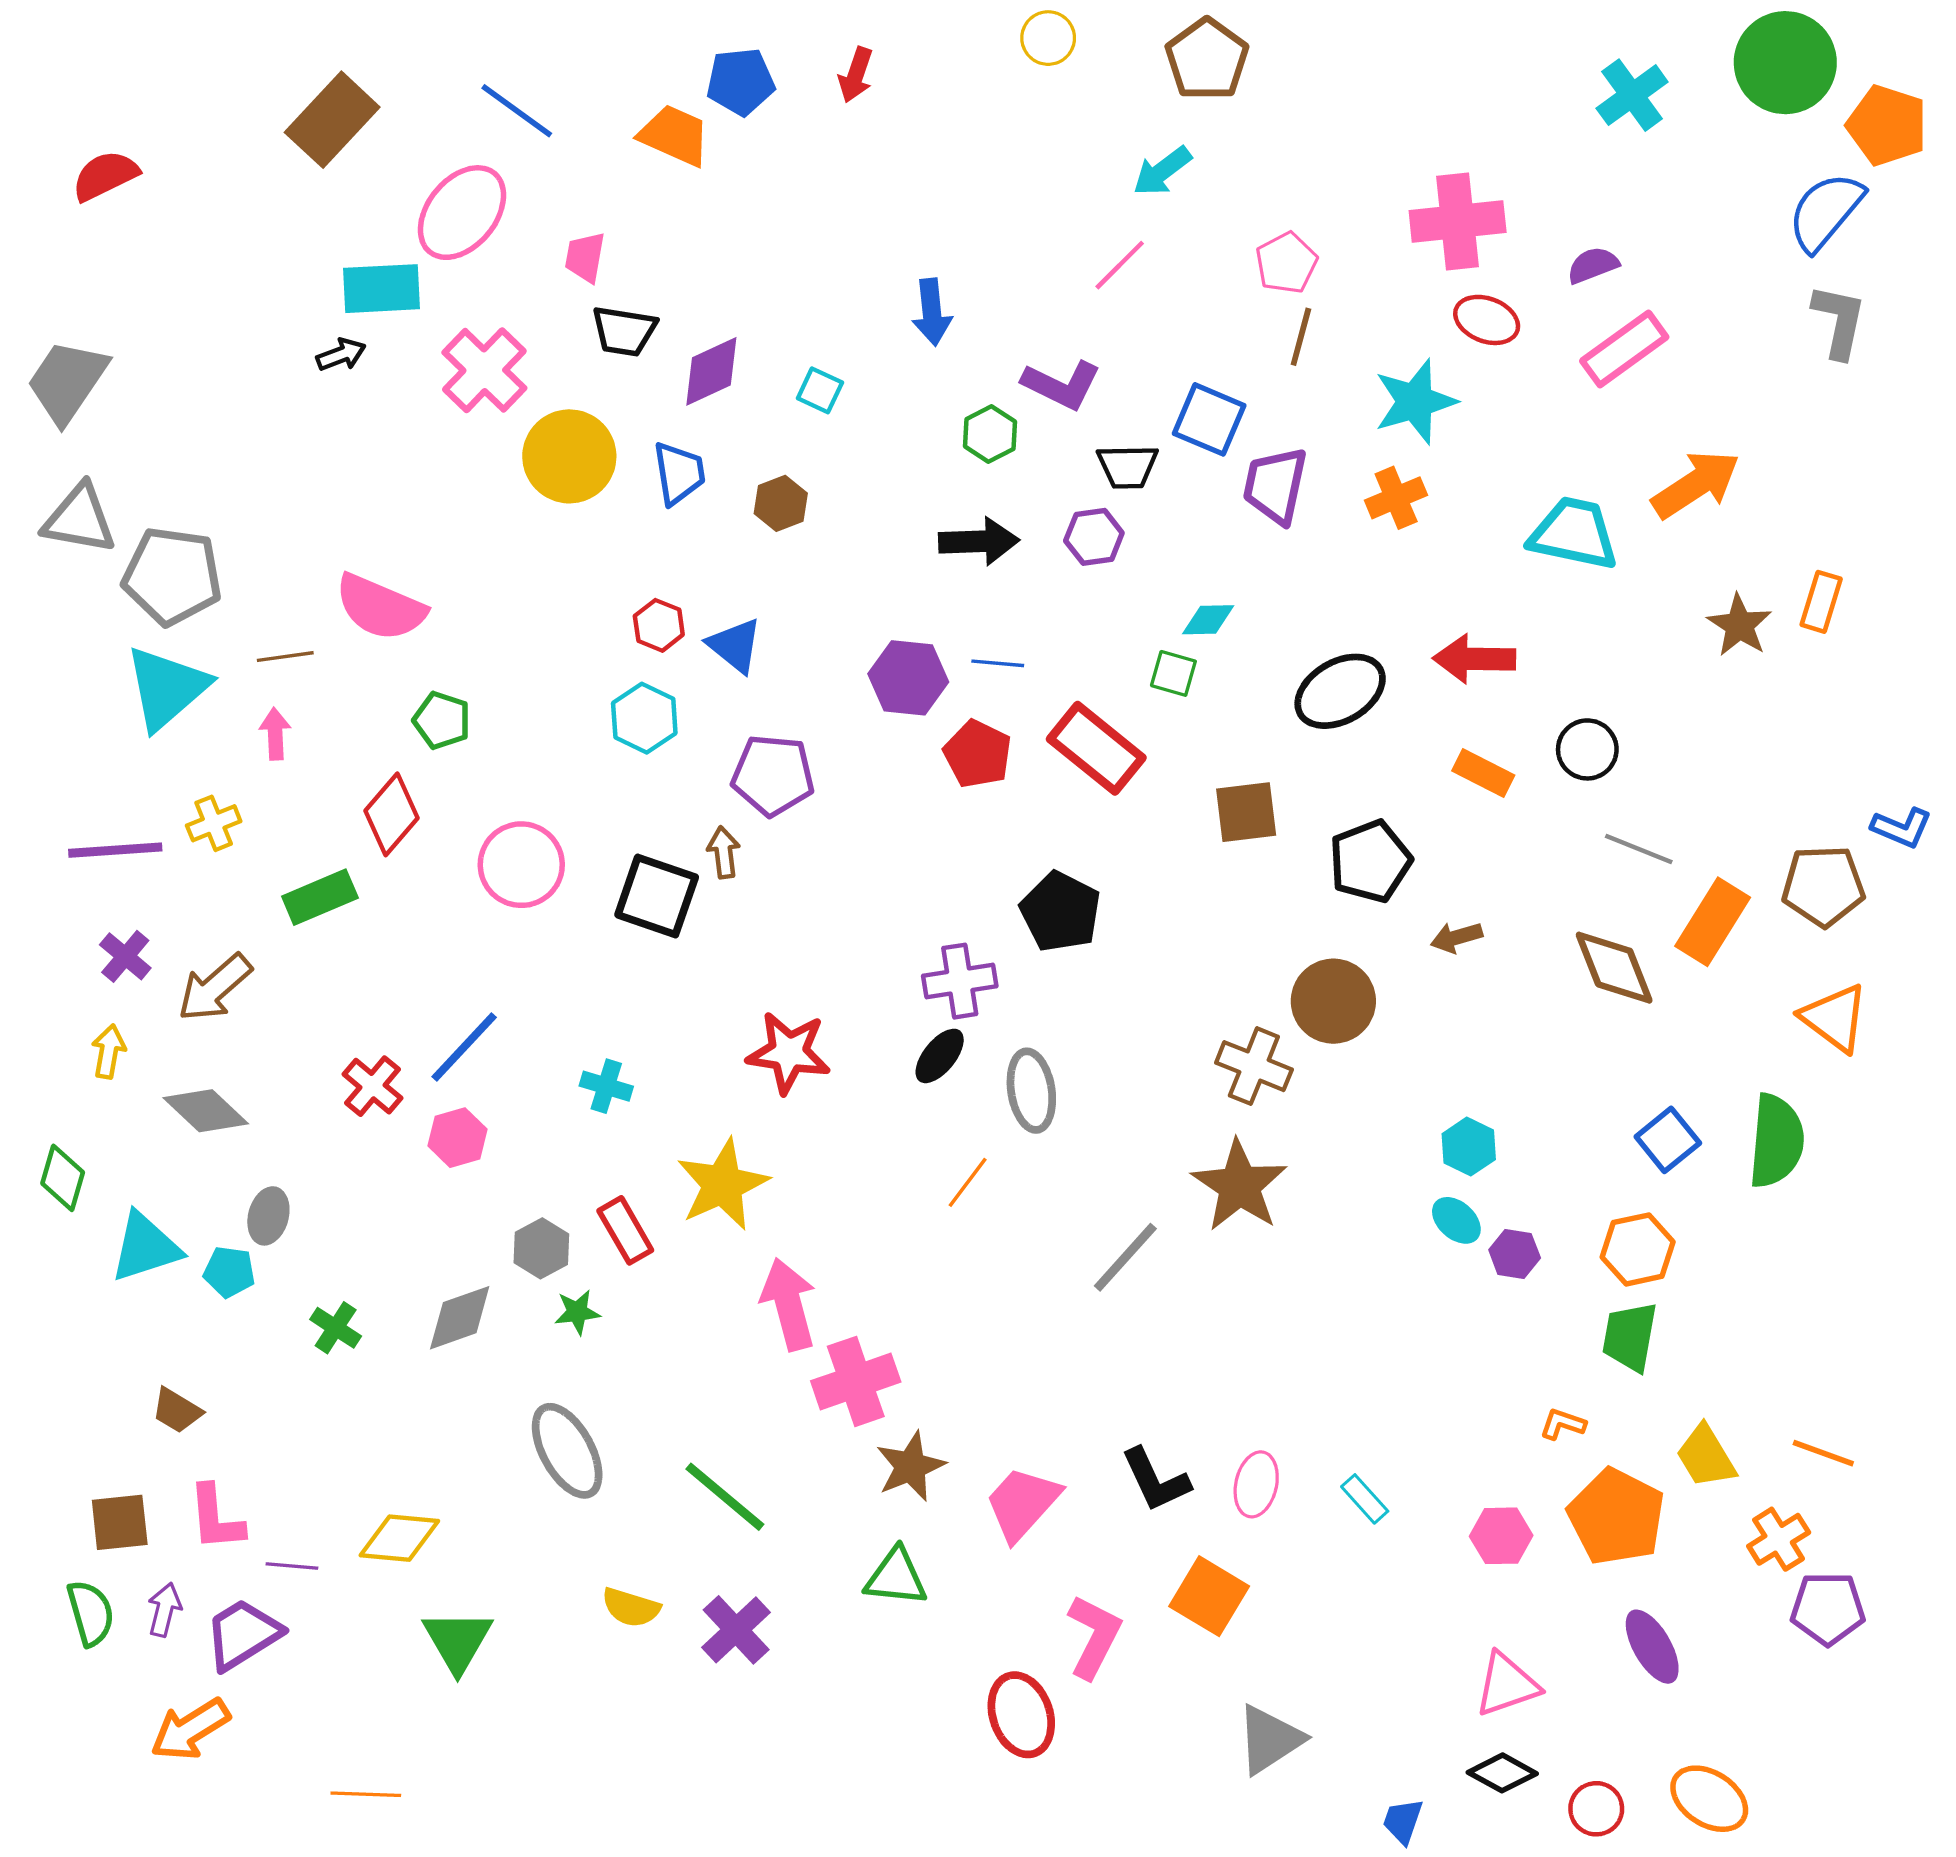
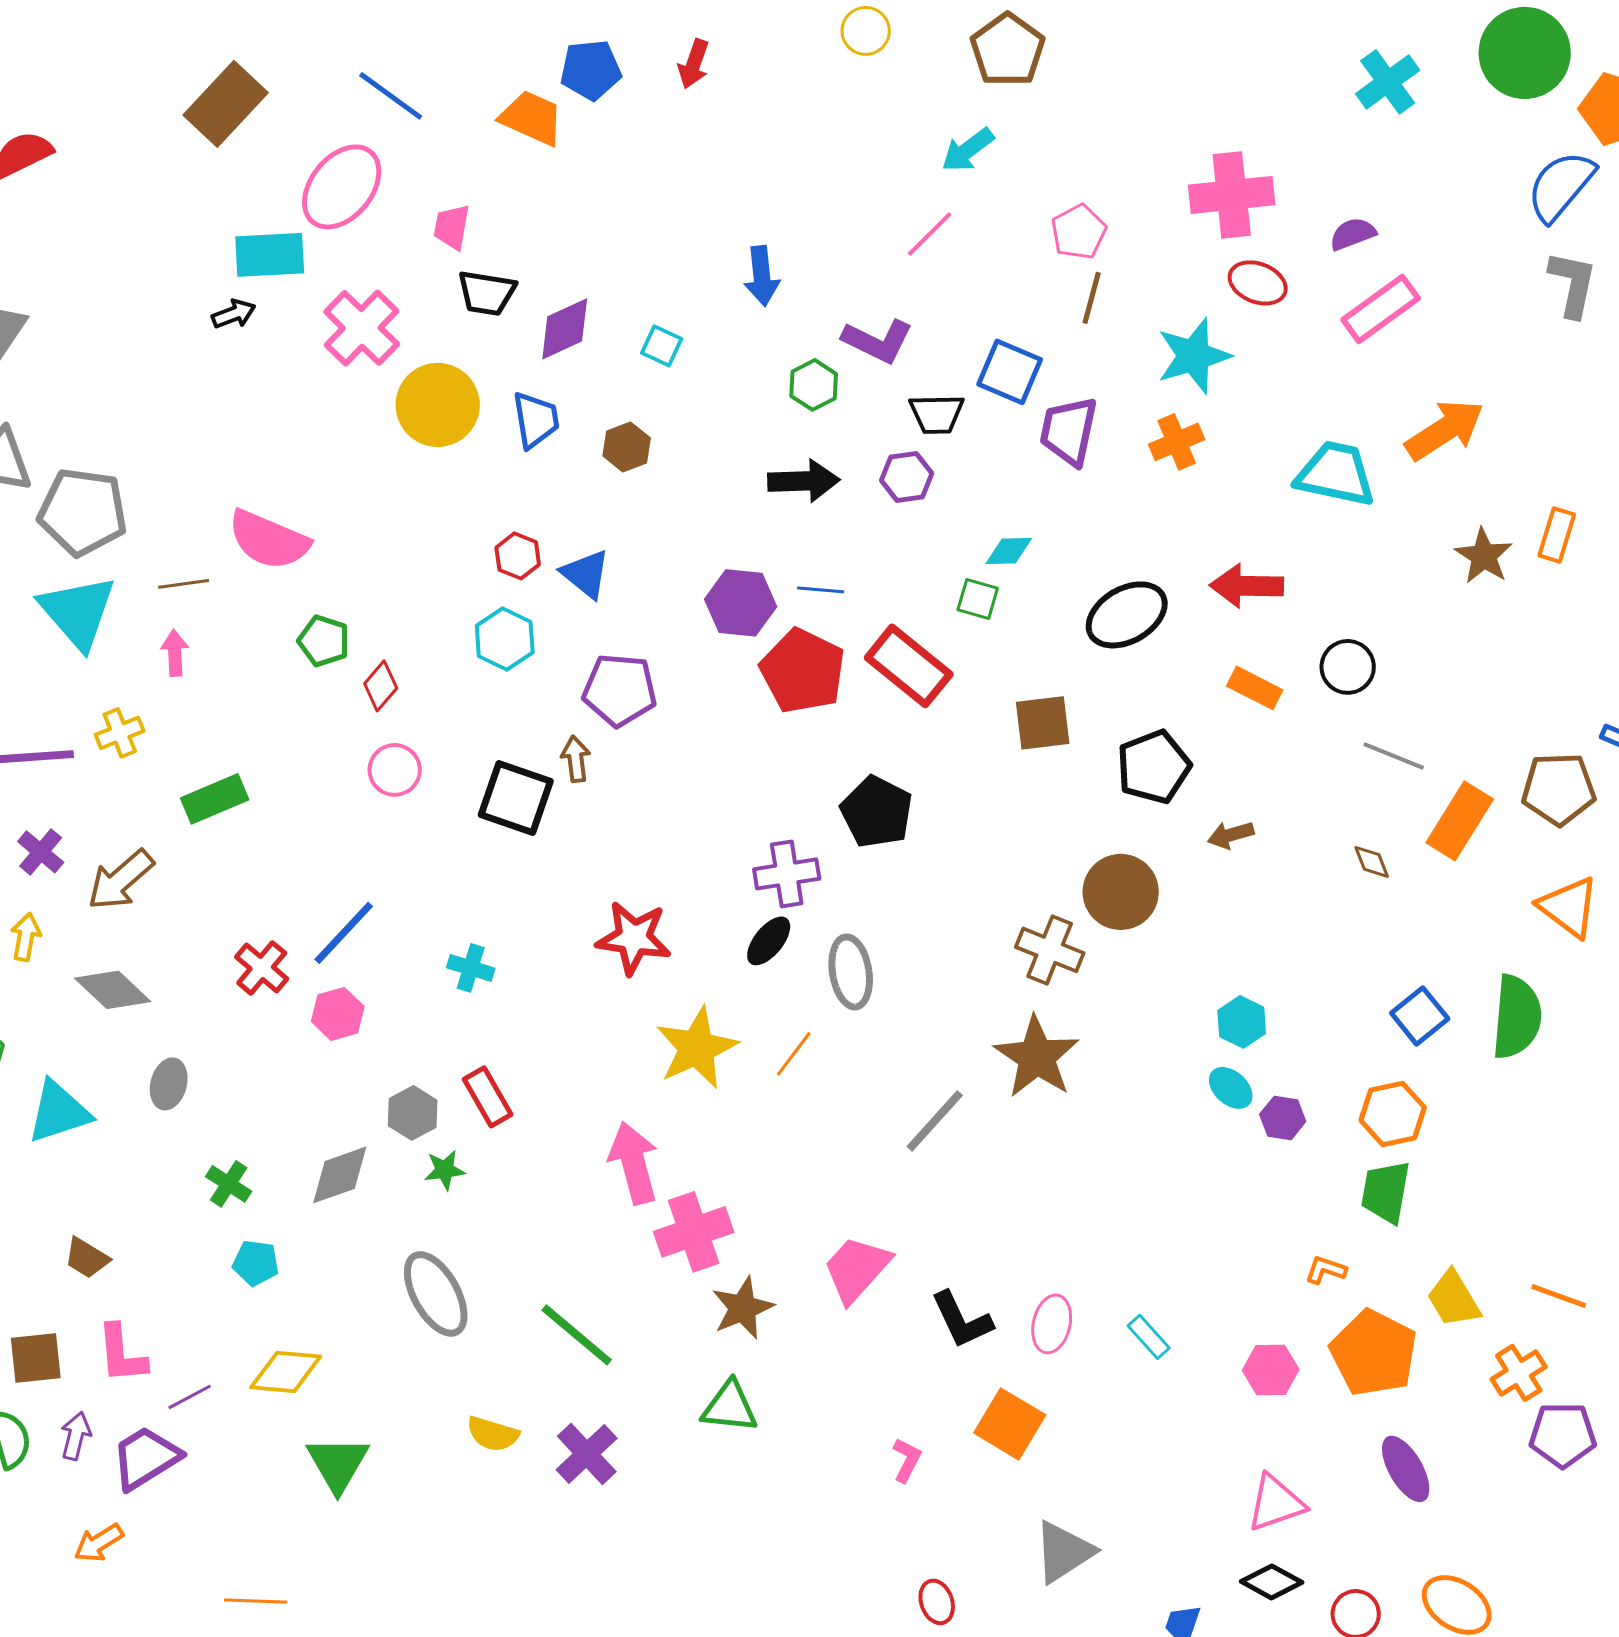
cyan triangle: (167, 688) -> (78, 612), turned -30
red pentagon: (978, 754) -> (803, 671), size x1.4
red diamond: (392, 814) -> (381, 686), moved, size x0.7
pink circle: (521, 865) -> (395, 770), size x0.7
brown diamond: (1614, 968) -> (1372, 862), size x0.5
yellow star: (723, 1185) -> (697, 1048), moved
cyan pentagon: (229, 1272) -> (256, 1263), moved
pink trapezoid: (1022, 1503) -> (857, 1269), moved
purple line: (292, 1566) -> (190, 1397), turned -33
pink L-shape: (1094, 1637) -> (907, 1460), size x0.6
red ellipse: (1021, 1715) -> (937, 1602), moved, size x0.6
orange arrow: (190, 1729) -> (99, 1543), size x0.7

